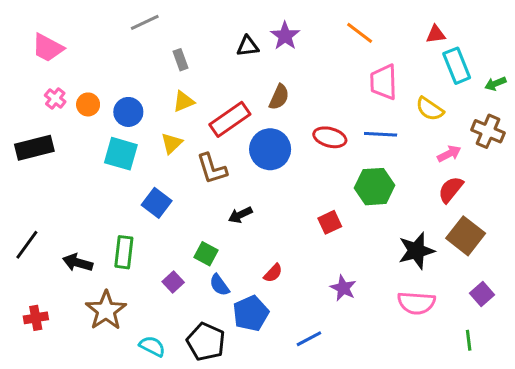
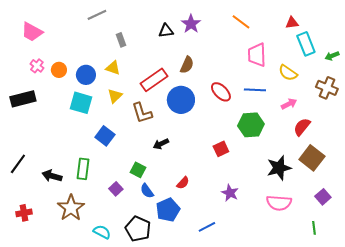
yellow triangle: (184, 101) -> (113, 68), moved, turned 42
red ellipse: (330, 137) -> (221, 92), turned 30
pink arrow: (449, 154) -> (289, 104), moved

